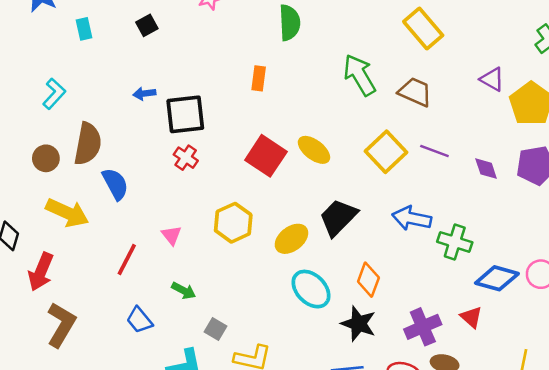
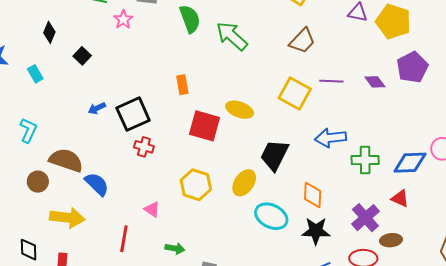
green arrow: (360, 75) -> (232, 36), moved
orange rectangle: (259, 78) -> (182, 85), moved
brown trapezoid: (415, 92) -> (302, 41), turned 128
brown semicircle: (88, 144) -> (66, 160), turned -64
green cross: (455, 242) -> (365, 160), moved

